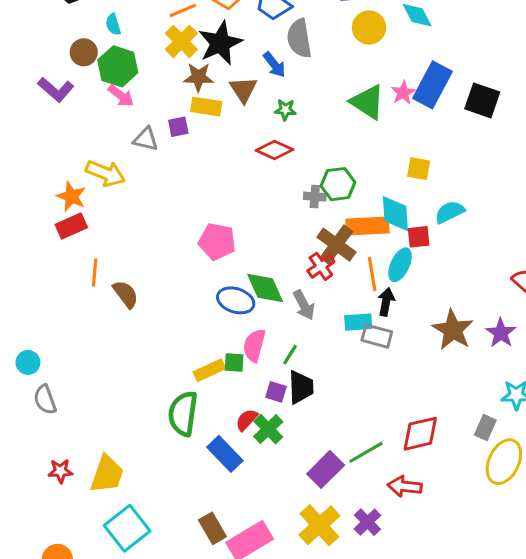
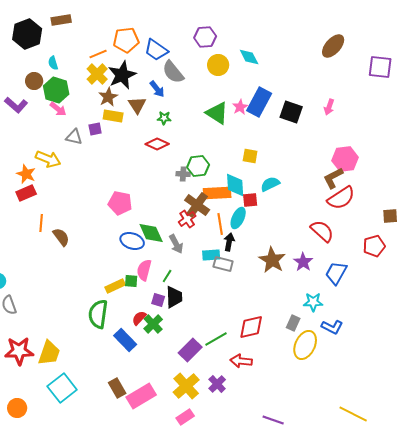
gray semicircle: (299, 38) -> (173, 72), turned -30
brown star: (198, 77) -> (108, 97), turned -30
red star: (60, 471) -> (19, 351), size x1.8

